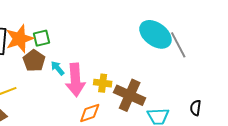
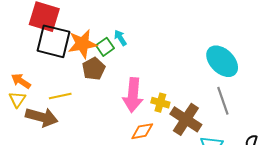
green square: (41, 38) -> (105, 47), turned -30
gray line: (178, 45) -> (223, 101), moved
cyan arrow: (58, 68) -> (120, 38), moved

